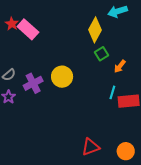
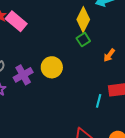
green square: (102, 54) -> (83, 40), moved
cyan line: (112, 92) -> (99, 101), moved

